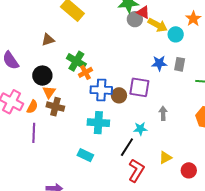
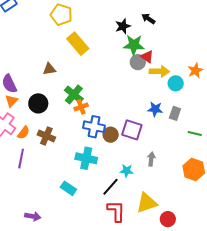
yellow arrow: (158, 25) -> (159, 71), turned -36
orange triangle: (49, 92) -> (11, 101), moved
yellow triangle: (165, 158) -> (147, 203), size x1.6
red L-shape: (136, 170) -> (116, 211), turned -40

